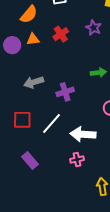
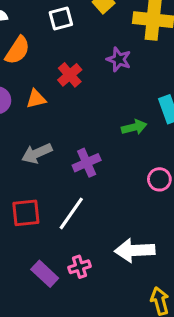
orange triangle: (33, 39) -> (36, 99), moved
white arrow: (83, 134) -> (135, 250), moved
pink cross: (77, 160) -> (79, 267), moved

